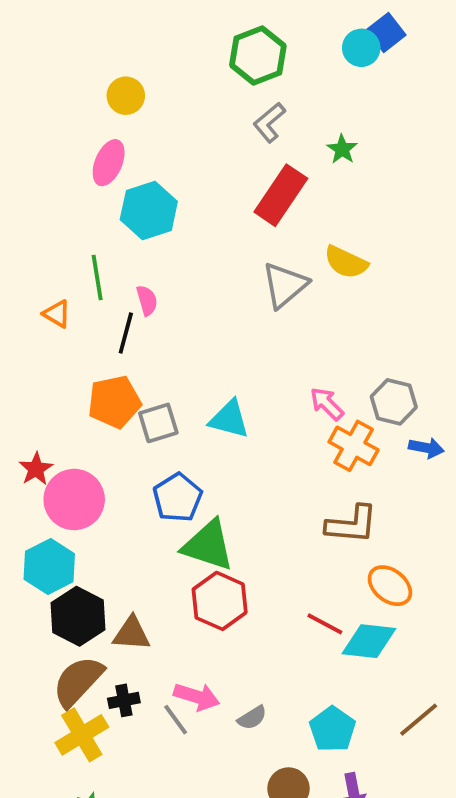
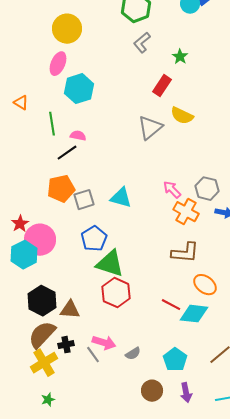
yellow circle: (126, 96) -> (67, 29), size x1.5
red rectangle: (281, 195) -> (162, 86), moved, size x0.7
pink semicircle: (147, 300) -> (78, 136), turned -63
orange triangle: (57, 314) -> (21, 103), moved
black line: (126, 333) -> (67, 153), turned 40
cyan hexagon: (49, 566) -> (24, 255), moved

